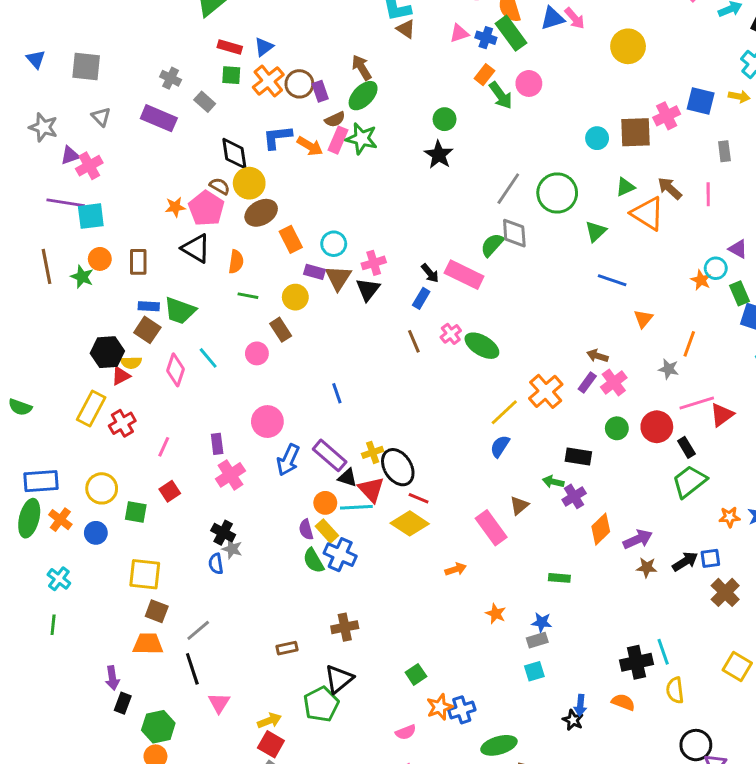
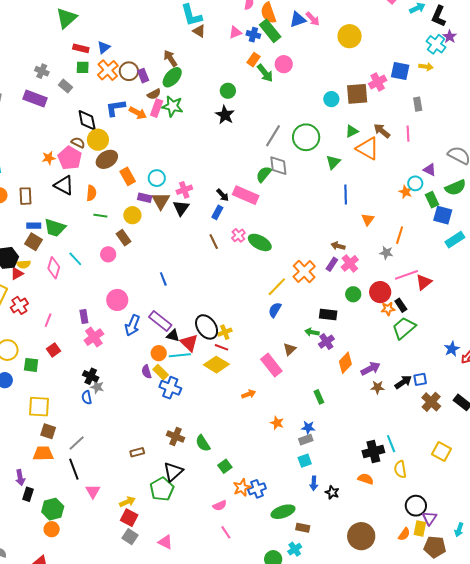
blue line: (612, 280) -> (346, 195), turned 72
yellow cross: (373, 452) -> (225, 332), moved
orange star: (730, 517) -> (388, 309), moved
green semicircle: (314, 561) -> (203, 443), moved
green rectangle: (559, 578) -> (319, 397), turned 64
brown cross: (345, 627) -> (175, 436), turned 36
blue arrow: (580, 705) -> (314, 483), moved

